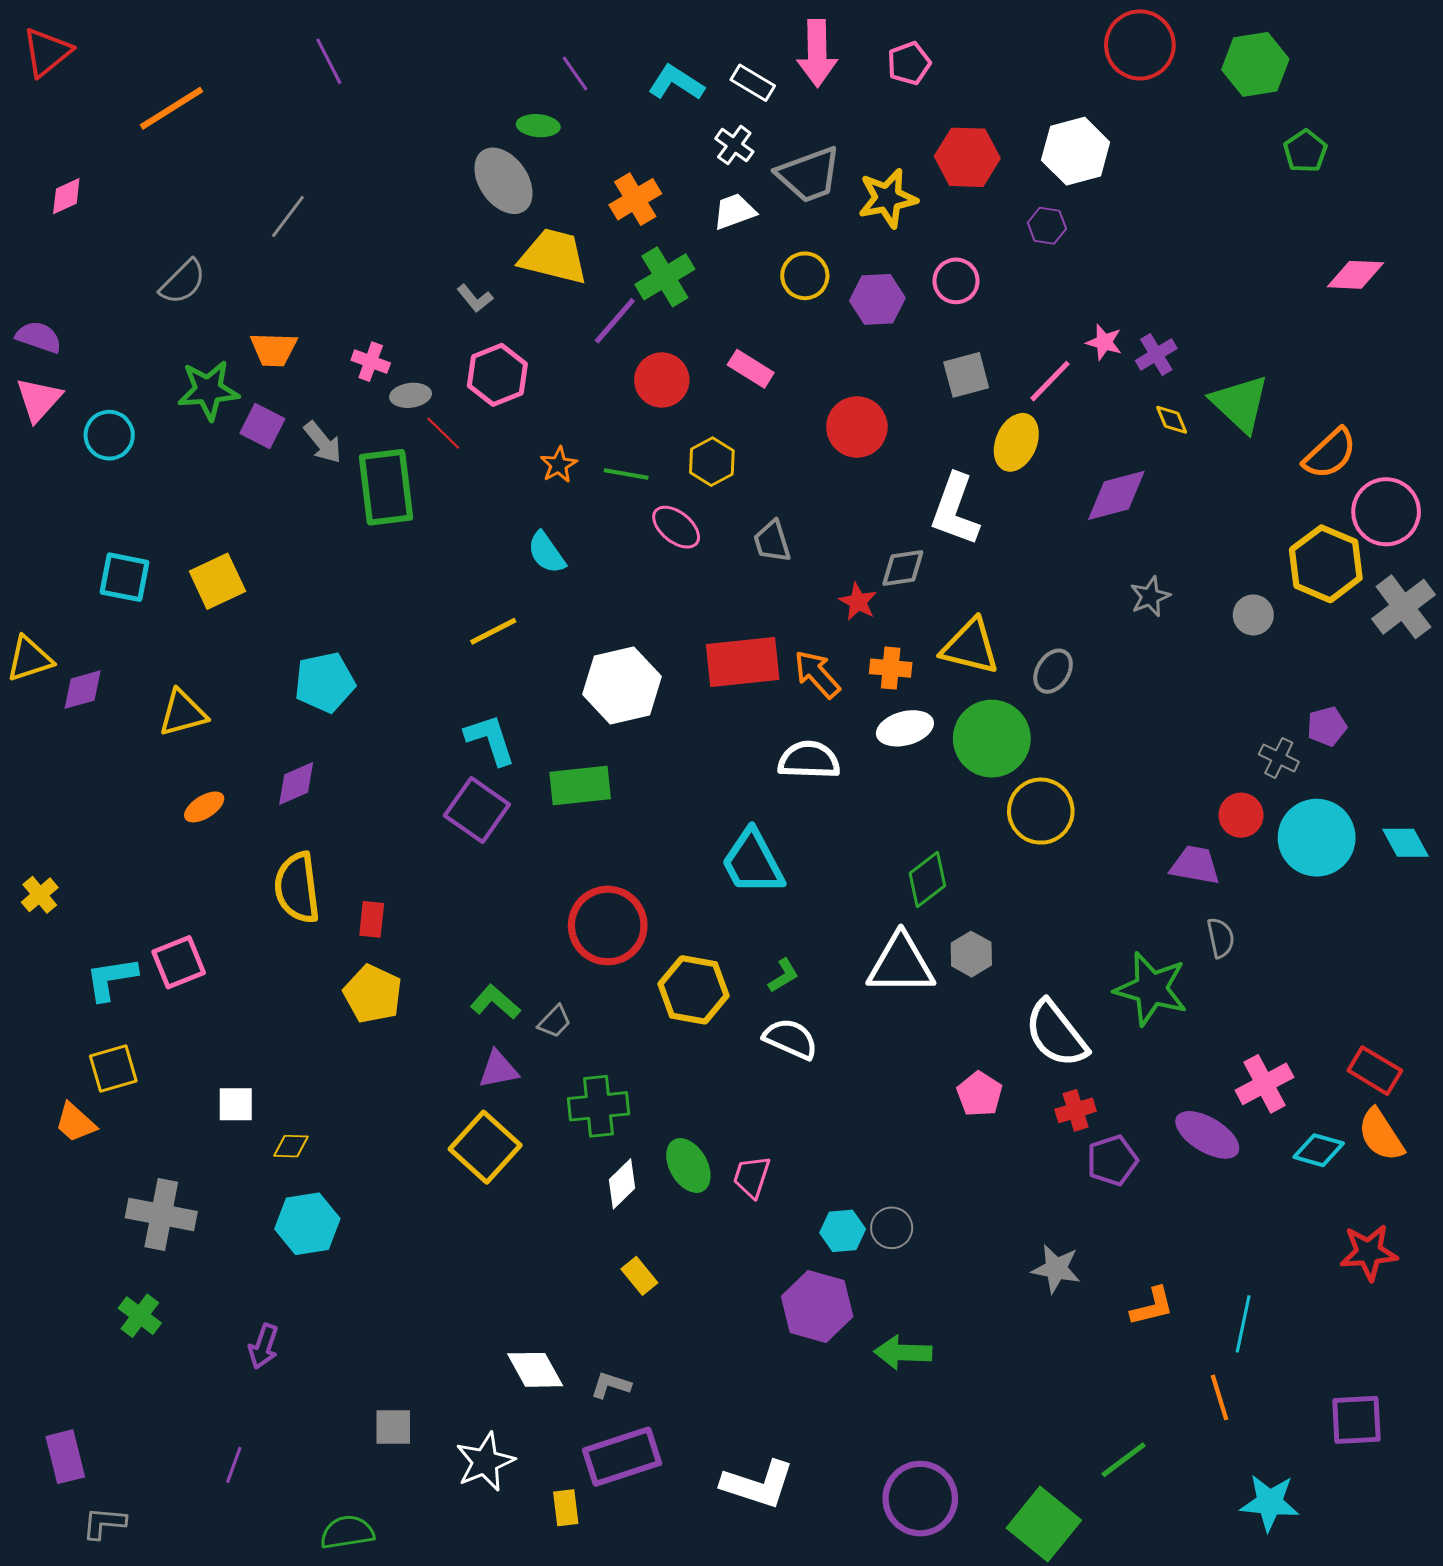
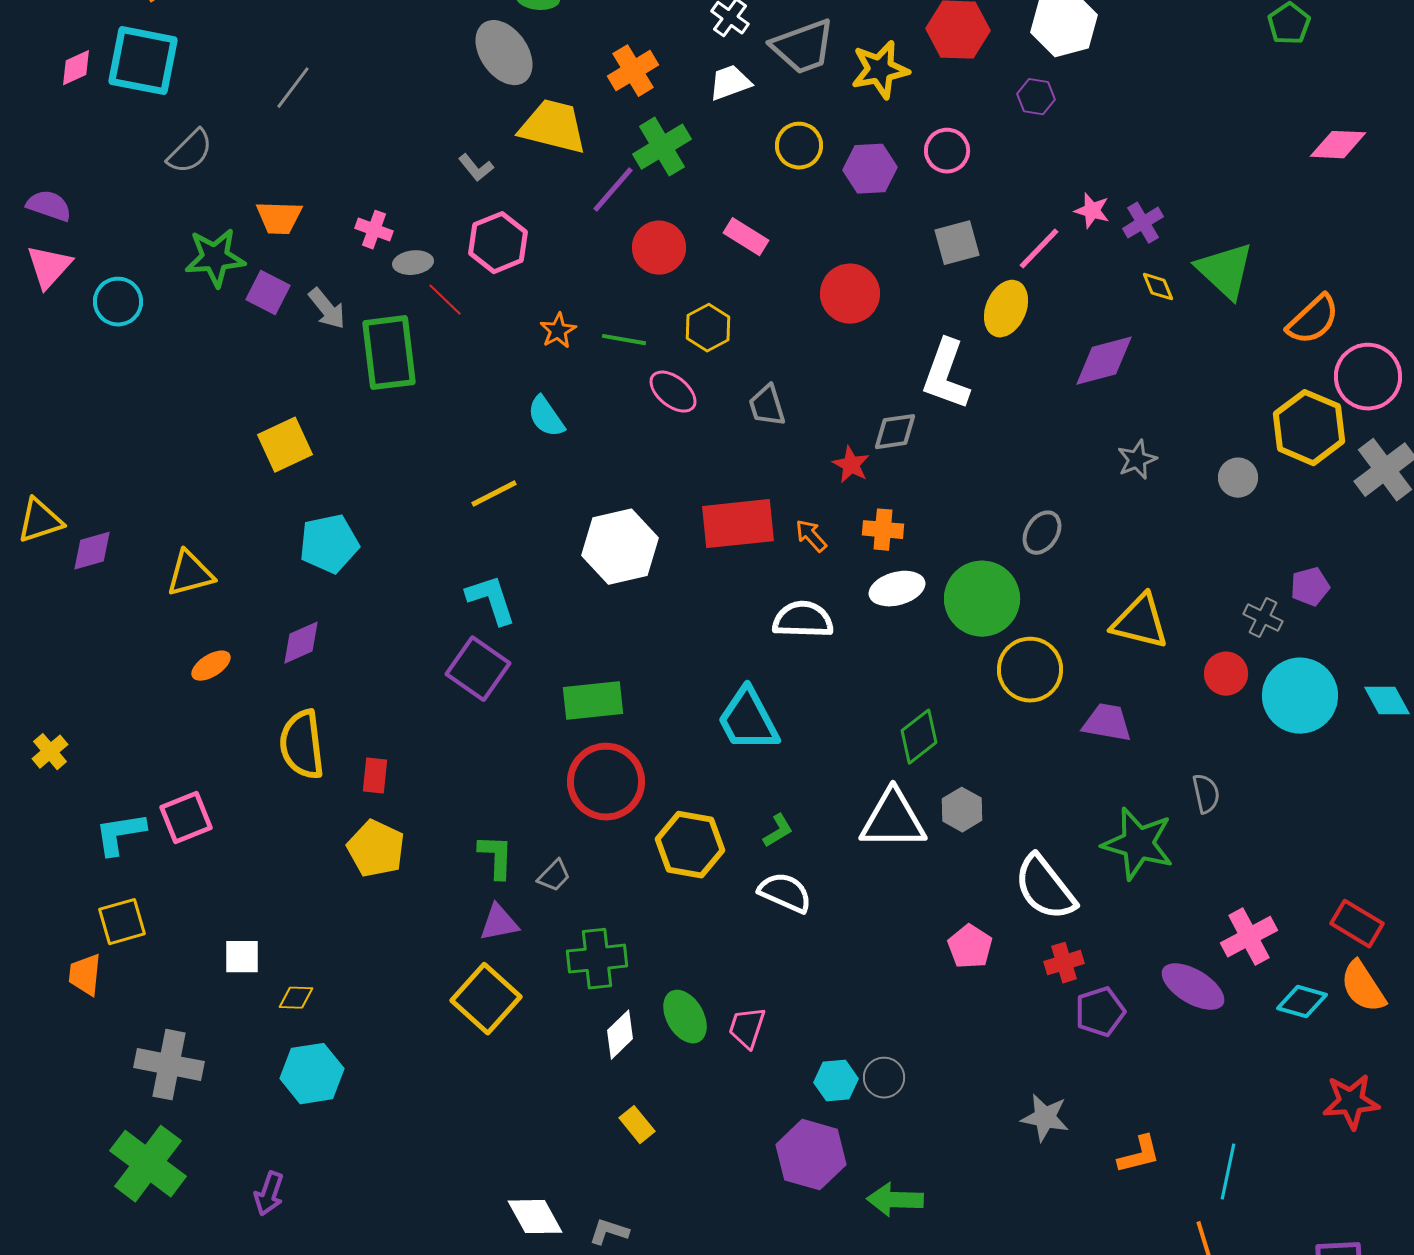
cyan square: (125, 577) -> (143, 61), moved, size x1.4
yellow square: (217, 581) -> (285, 445), moved
yellow triangle: (970, 647) -> (1140, 622), moved
orange arrow: (817, 674) -> (811, 536), size x0.7
green rectangle: (580, 786) -> (593, 701), moved
purple trapezoid: (1195, 865) -> (1107, 723), moved
green L-shape: (495, 1002) -> (496, 857), turned 51
orange trapezoid: (75, 1123) -> (85, 975), turned 54
green cross: (140, 1316) -> (148, 1164), size x1.8

